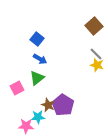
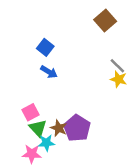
brown square: (94, 26) -> (105, 21), moved
green triangle: (37, 78) -> (38, 128), moved, turned -35
pink square: (17, 88) -> (31, 112), moved

